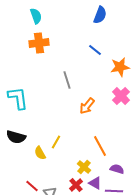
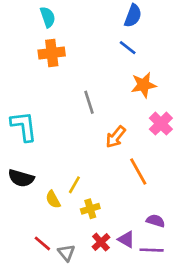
blue line: (95, 50) -> (128, 48), moved
orange star: (120, 67) -> (144, 85), moved
orange line: (100, 146) -> (138, 171), moved
yellow cross: (84, 167) -> (90, 209), moved, turned 32

